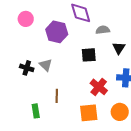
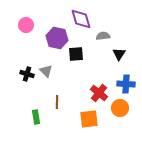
black square: (89, 55) -> (76, 54), moved
orange circle: (120, 112) -> (120, 108), moved

